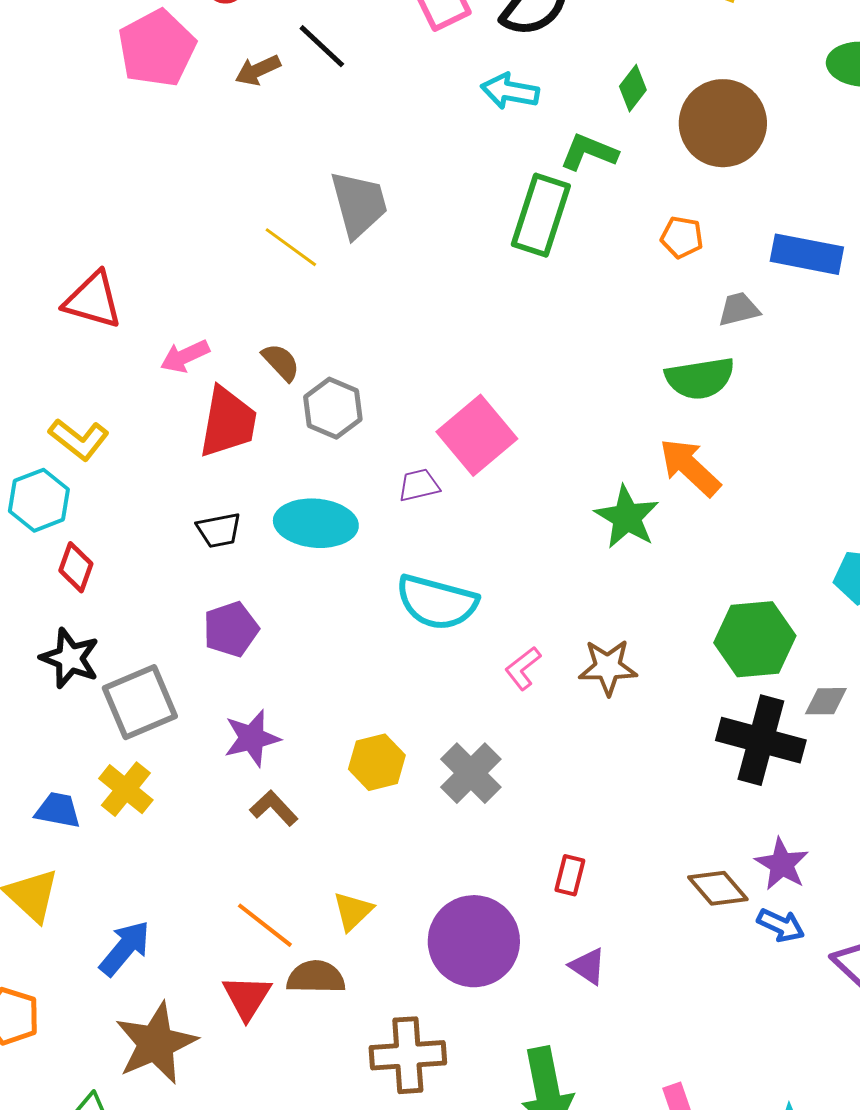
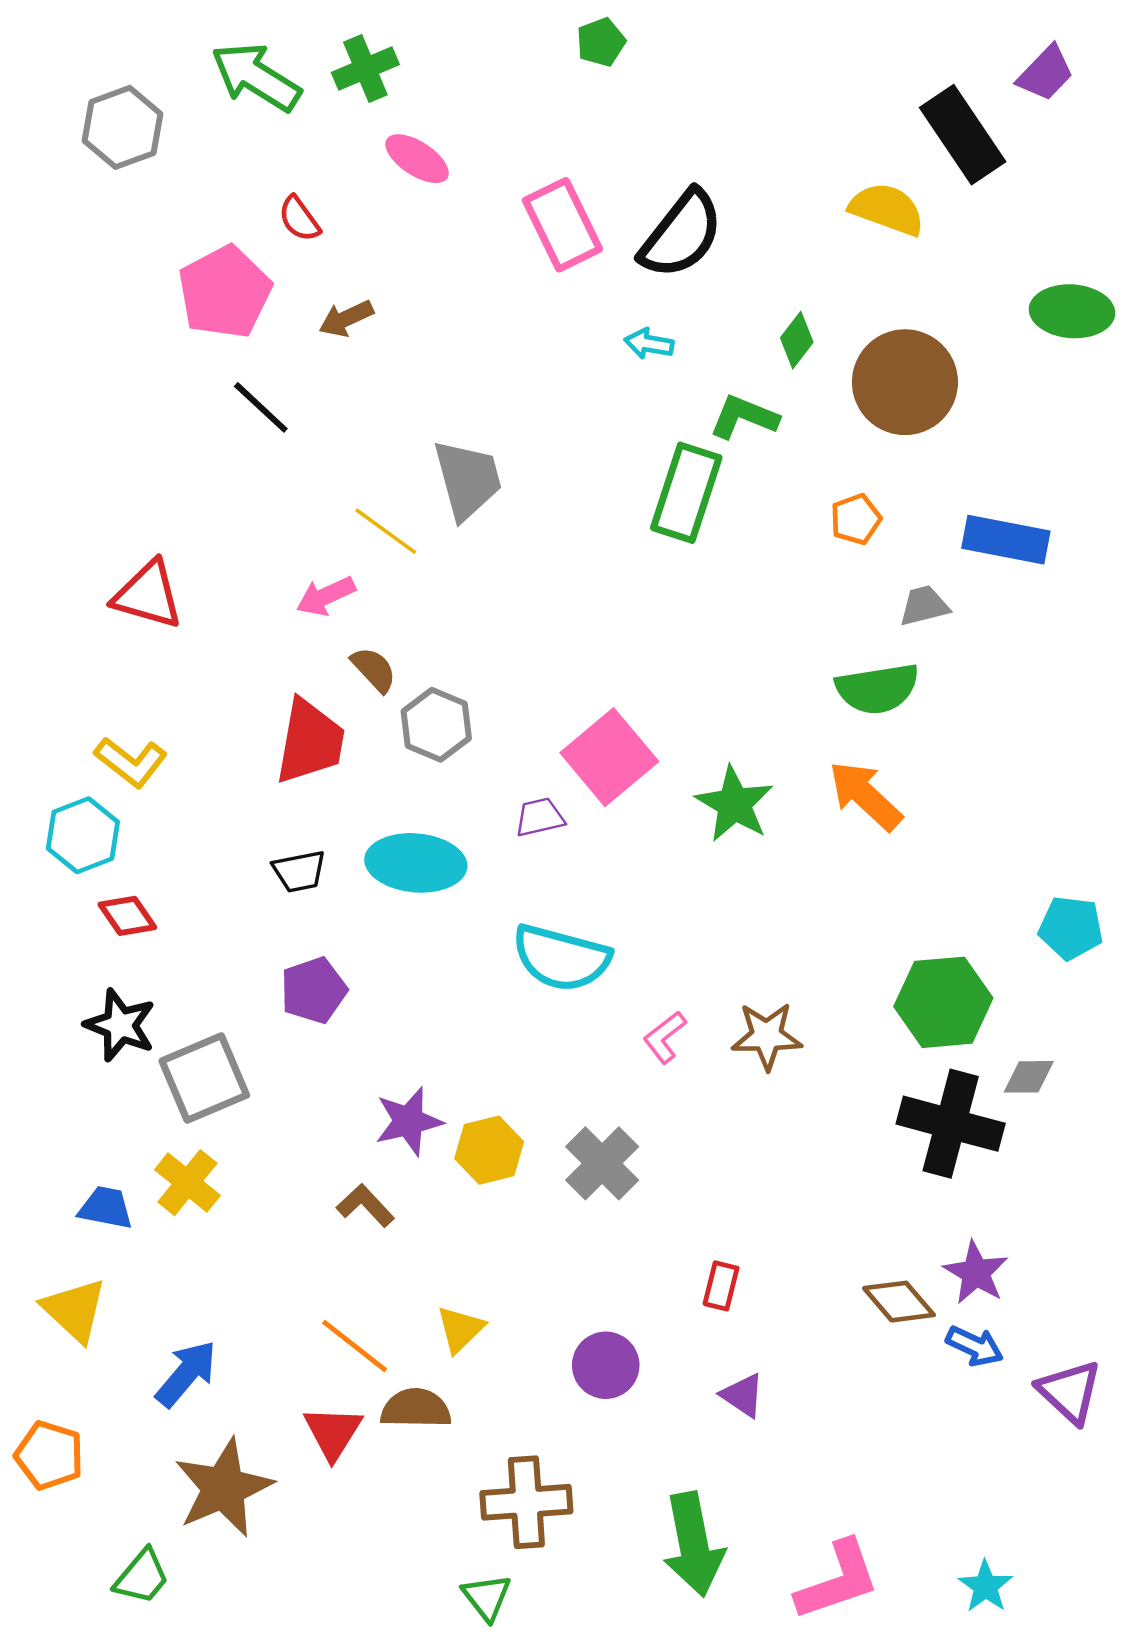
black line: (322, 46) -> (261, 407), moved
cyan arrow: (510, 91) -> (649, 344), size x0.7
orange pentagon: (682, 237) -> (856, 519), turned -30
pink arrow: (185, 356) -> (326, 596), moved
green star: (627, 517) -> (734, 804), moved
red diamond: (76, 567) -> (127, 916), turned -54
purple star: (252, 738) -> (409, 1121), moved
purple circle: (474, 941) -> (606, 1365), size x0.6

